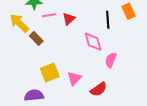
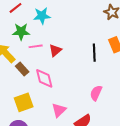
pink diamond: (93, 42) -> (44, 78), moved
yellow square: (50, 73) -> (24, 102), moved

